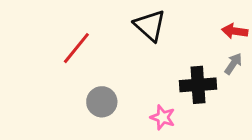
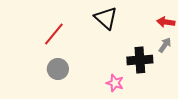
gray circle: (102, 102) -> (58, 69), moved

